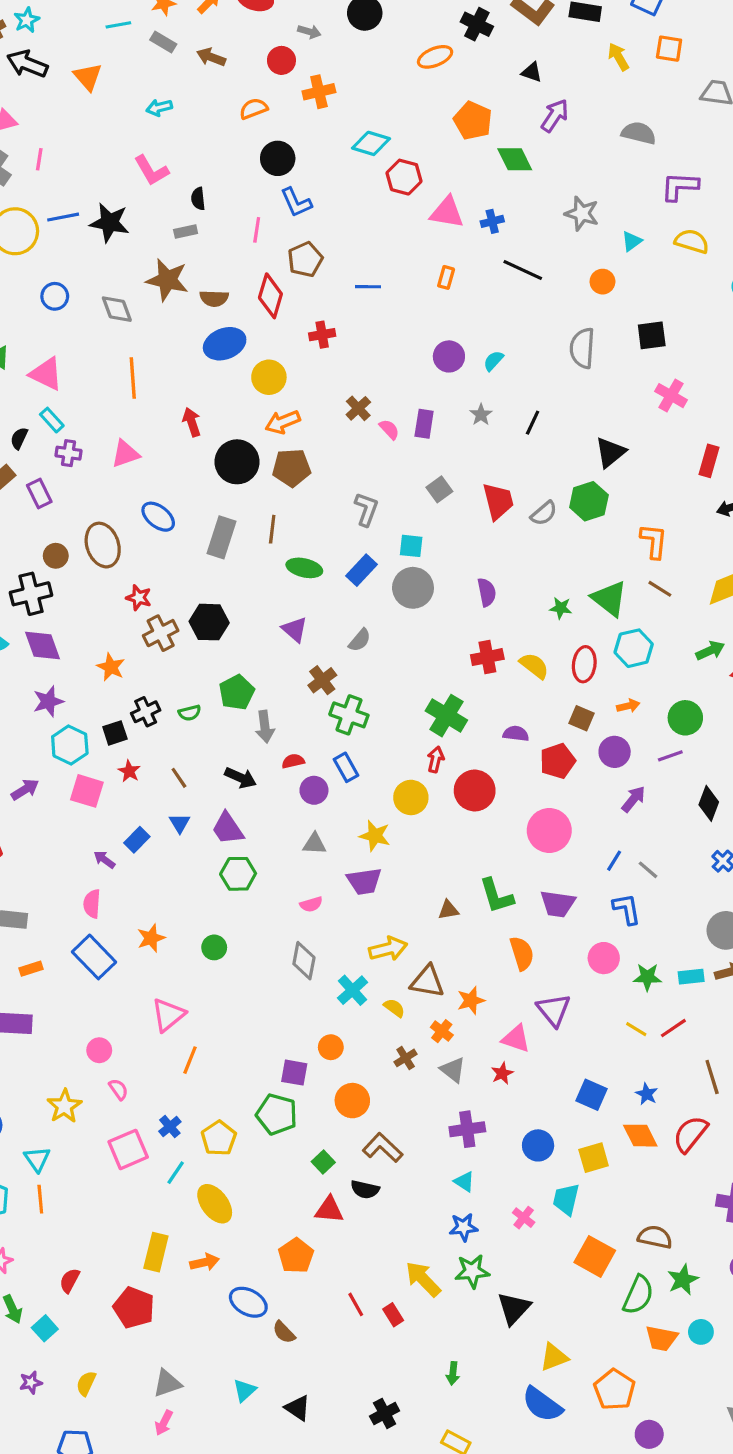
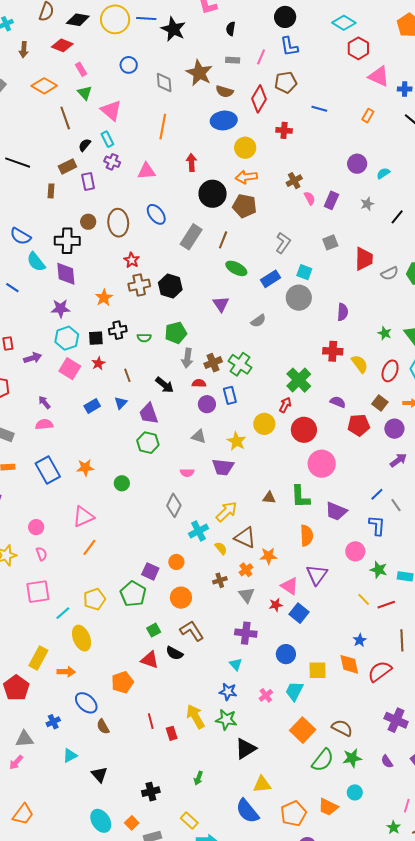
gray rectangle: (186, 232) -> (233, 60), moved
brown cross: (322, 680) -> (213, 363), moved
pink circle: (549, 830) -> (322, 464), moved
purple arrow: (104, 860) -> (44, 402), moved
pink semicircle: (92, 904) -> (44, 424), moved, turned 66
yellow arrow: (388, 949) -> (227, 512), turned -45
blue square: (592, 1095) -> (299, 613), moved
blue cross: (170, 1127) -> (53, 722), moved
orange trapezoid: (661, 1338) -> (328, 807), moved

